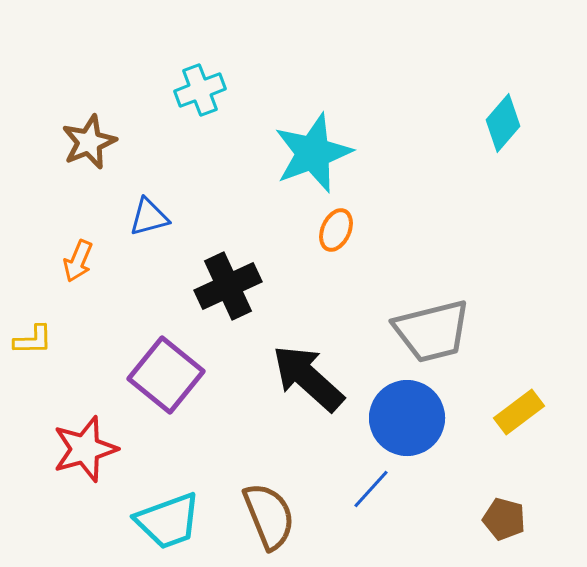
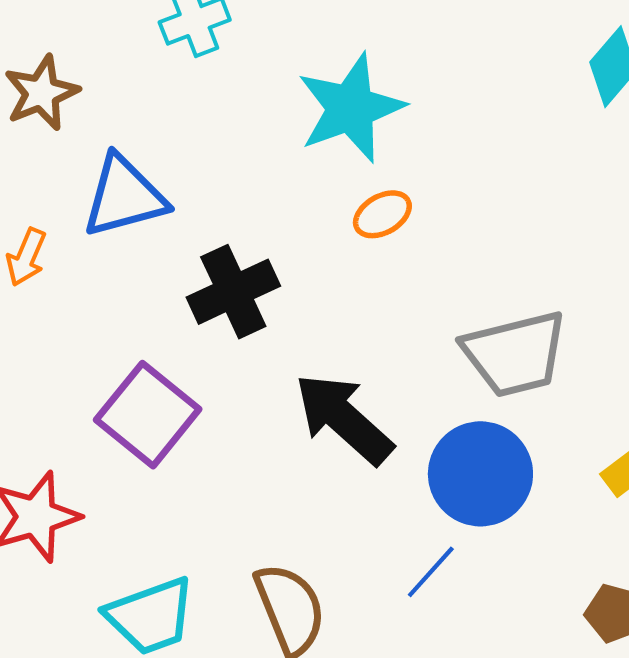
blue triangle: (149, 217) -> (124, 196), size x1.6
orange ellipse: (336, 230) -> (382, 214), turned 36

